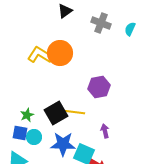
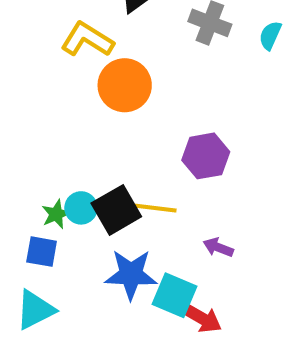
yellow L-shape: (40, 55) -> (87, 40), moved
purple arrow: (105, 131) -> (218, 247), turned -56
cyan circle: (34, 137) -> (81, 208), moved

